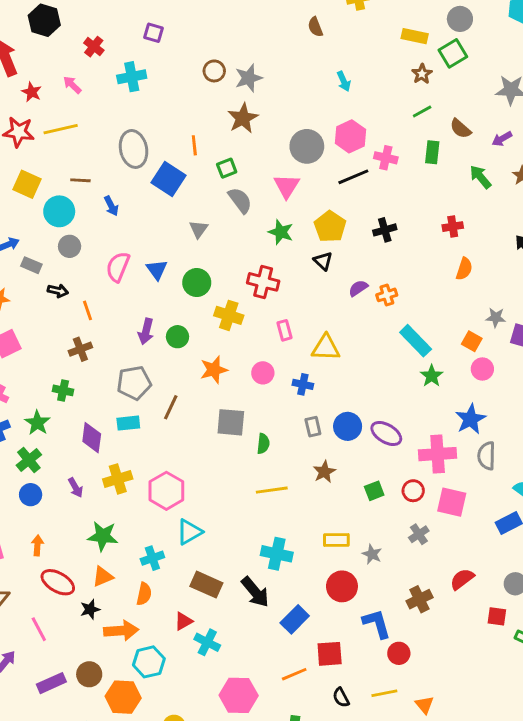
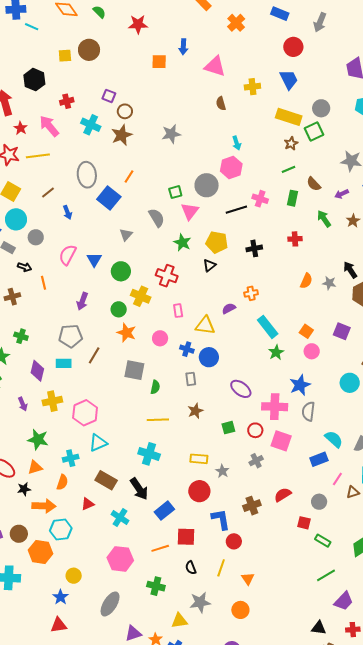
yellow rectangle: (415, 36) -> (289, 117), size x1.4
red cross: (94, 47) -> (67, 101), turned 32
brown circle: (214, 71) -> (125, 111), moved
cyan cross: (132, 77) -> (91, 125), turned 30
pink arrow: (72, 85) -> (49, 126), size x1.6
brown star: (243, 118) -> (122, 135), moved
pink hexagon: (350, 136) -> (231, 167), moved
orange line: (194, 145) -> (129, 177), turned 32
green square: (227, 168) -> (175, 192), moved
brown line: (80, 180) -> (48, 193), turned -48
cyan circle: (59, 211) -> (16, 219), moved
yellow pentagon: (330, 227) -> (217, 242), turned -30
red cross: (453, 227) -> (295, 239), moved
black triangle: (323, 261) -> (210, 265), turned 32
purple semicircle: (358, 288) -> (229, 308), moved
gray star: (496, 318) -> (329, 283), moved
green circle: (178, 337) -> (119, 309), moved
brown cross: (80, 349) -> (12, 297), moved
orange star: (214, 370) -> (126, 333), turned 30
blue circle: (348, 426) -> (209, 357), moved
cyan cross: (277, 554) -> (149, 454), moved
cyan cross: (207, 642) -> (120, 518), moved
yellow line: (384, 693) -> (221, 568), turned -66

